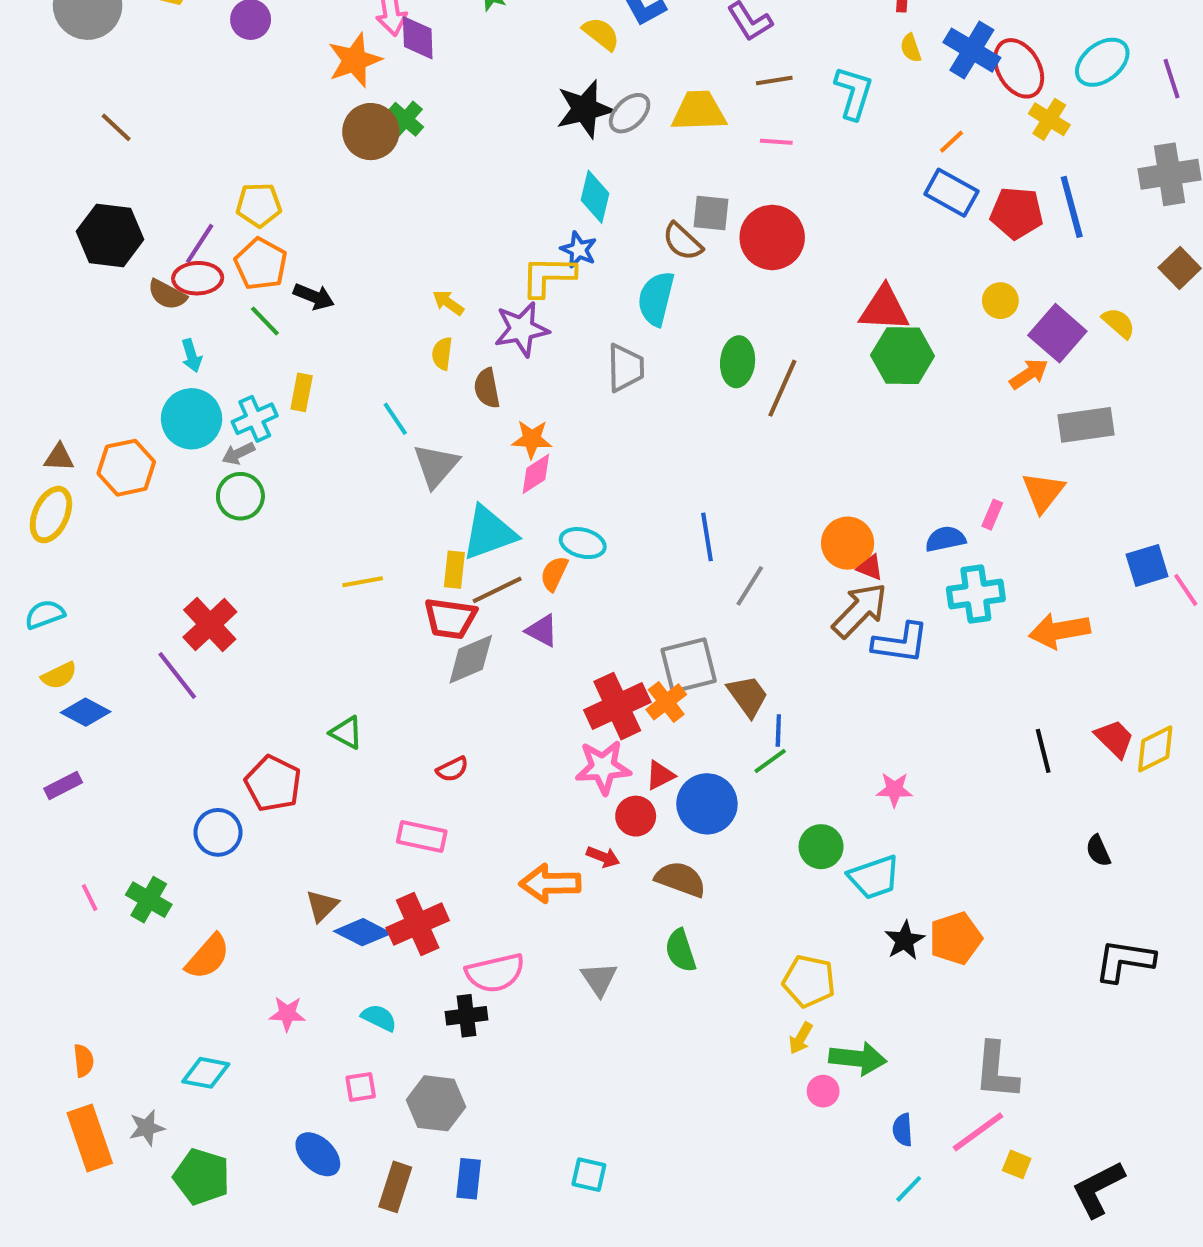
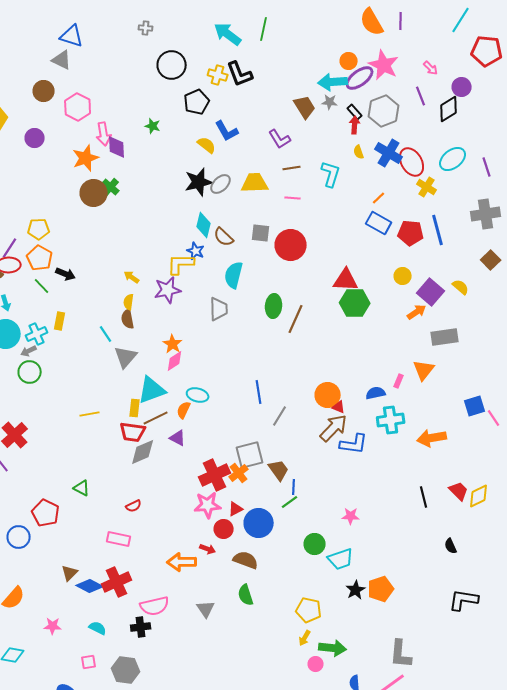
brown semicircle: (683, 242) -> (224, 237), moved
brown semicircle: (487, 388) -> (128, 319), moved
orange star: (532, 439) -> (173, 344), turned 30

